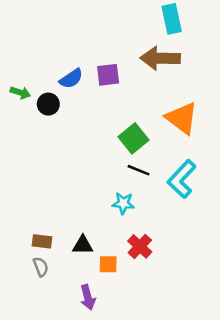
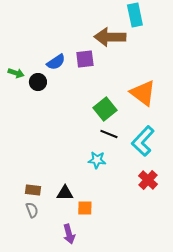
brown arrow: (160, 58) -> (110, 37), moved
red cross: (140, 246) -> (148, 180), moved

